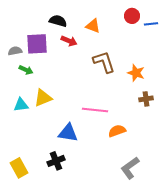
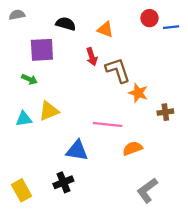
red arrow: (69, 41) -> (92, 57), moved, turned 49
gray semicircle: (15, 51) -> (17, 15), moved
orange star: (136, 73) -> (138, 93), moved

